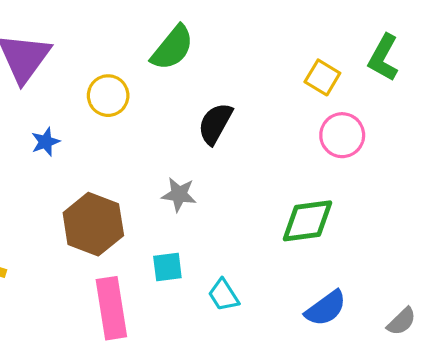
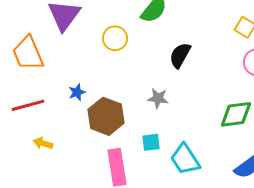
blue star: (45, 142) -> (77, 92), moved
cyan trapezoid: (223, 295) -> (185, 159), size x1.6

